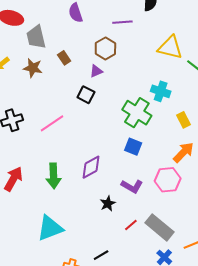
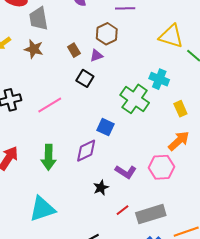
brown rectangle: (64, 58) -> (74, 50), moved
blue square: (133, 147) -> (106, 127), moved
gray rectangle: (160, 227) -> (151, 214), turned -60

